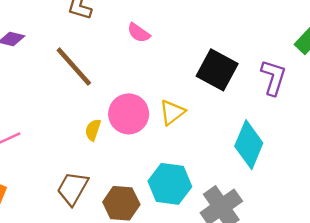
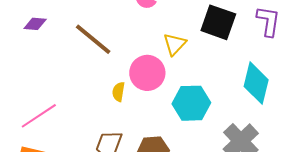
yellow triangle: (172, 112) -> (175, 44), moved
cyan hexagon: (170, 184) -> (191, 103), moved

